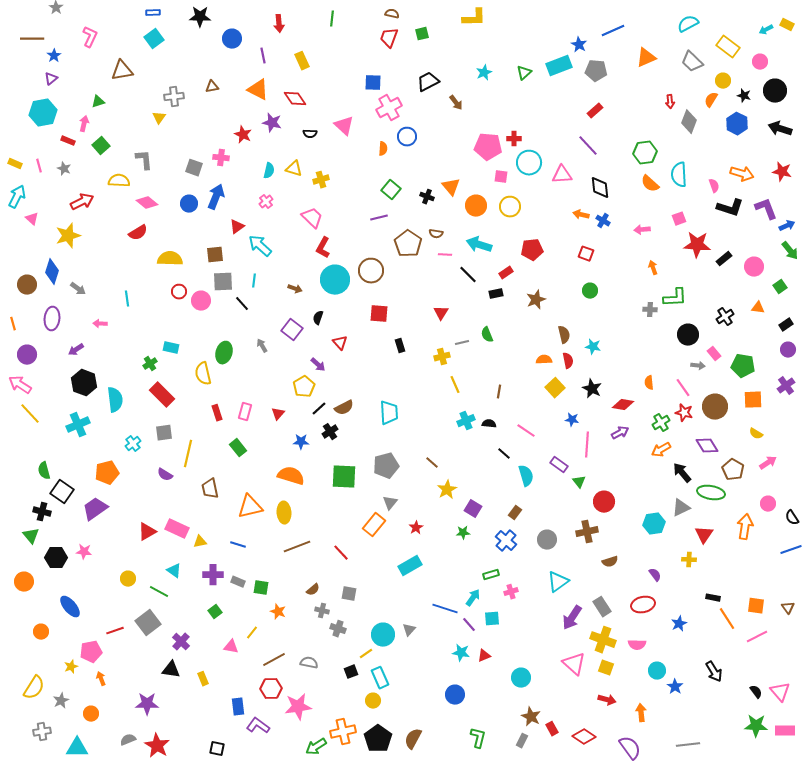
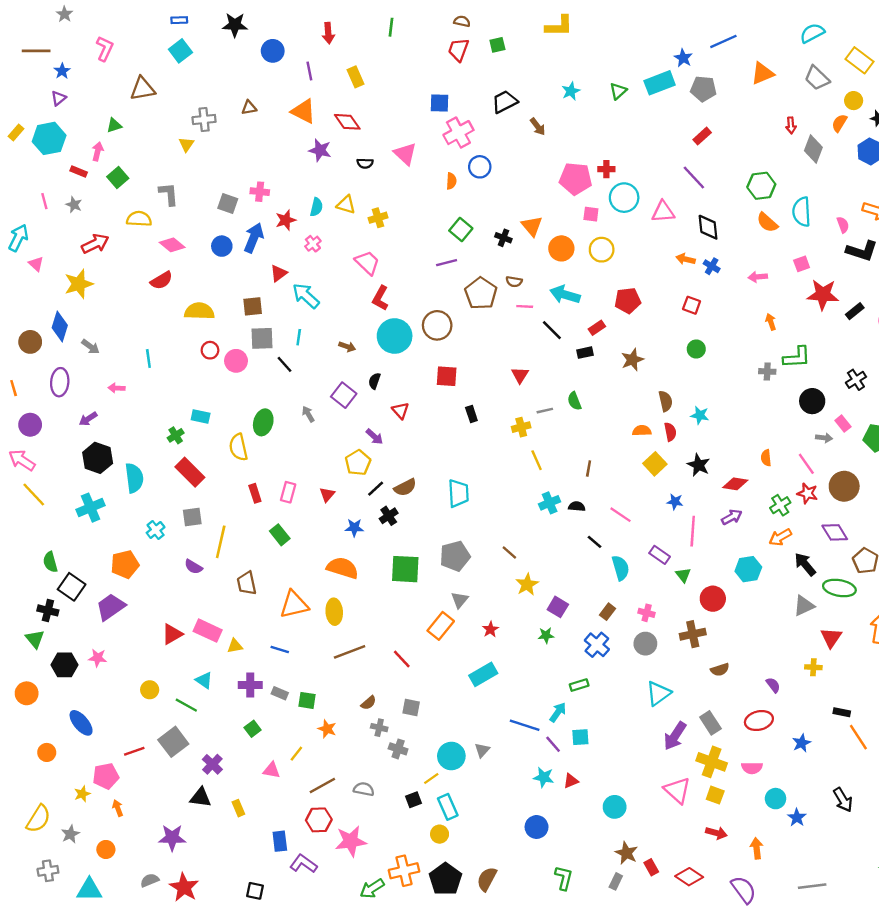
red star: (243, 135) -> (286, 220), moved, turned 30
yellow rectangle: (15, 164) -> (16, 133), moved, turned -72
cyan hexagon: (654, 524) -> (748, 569), moved
pink cross: (511, 592) -> (647, 613), moved, turned 32

